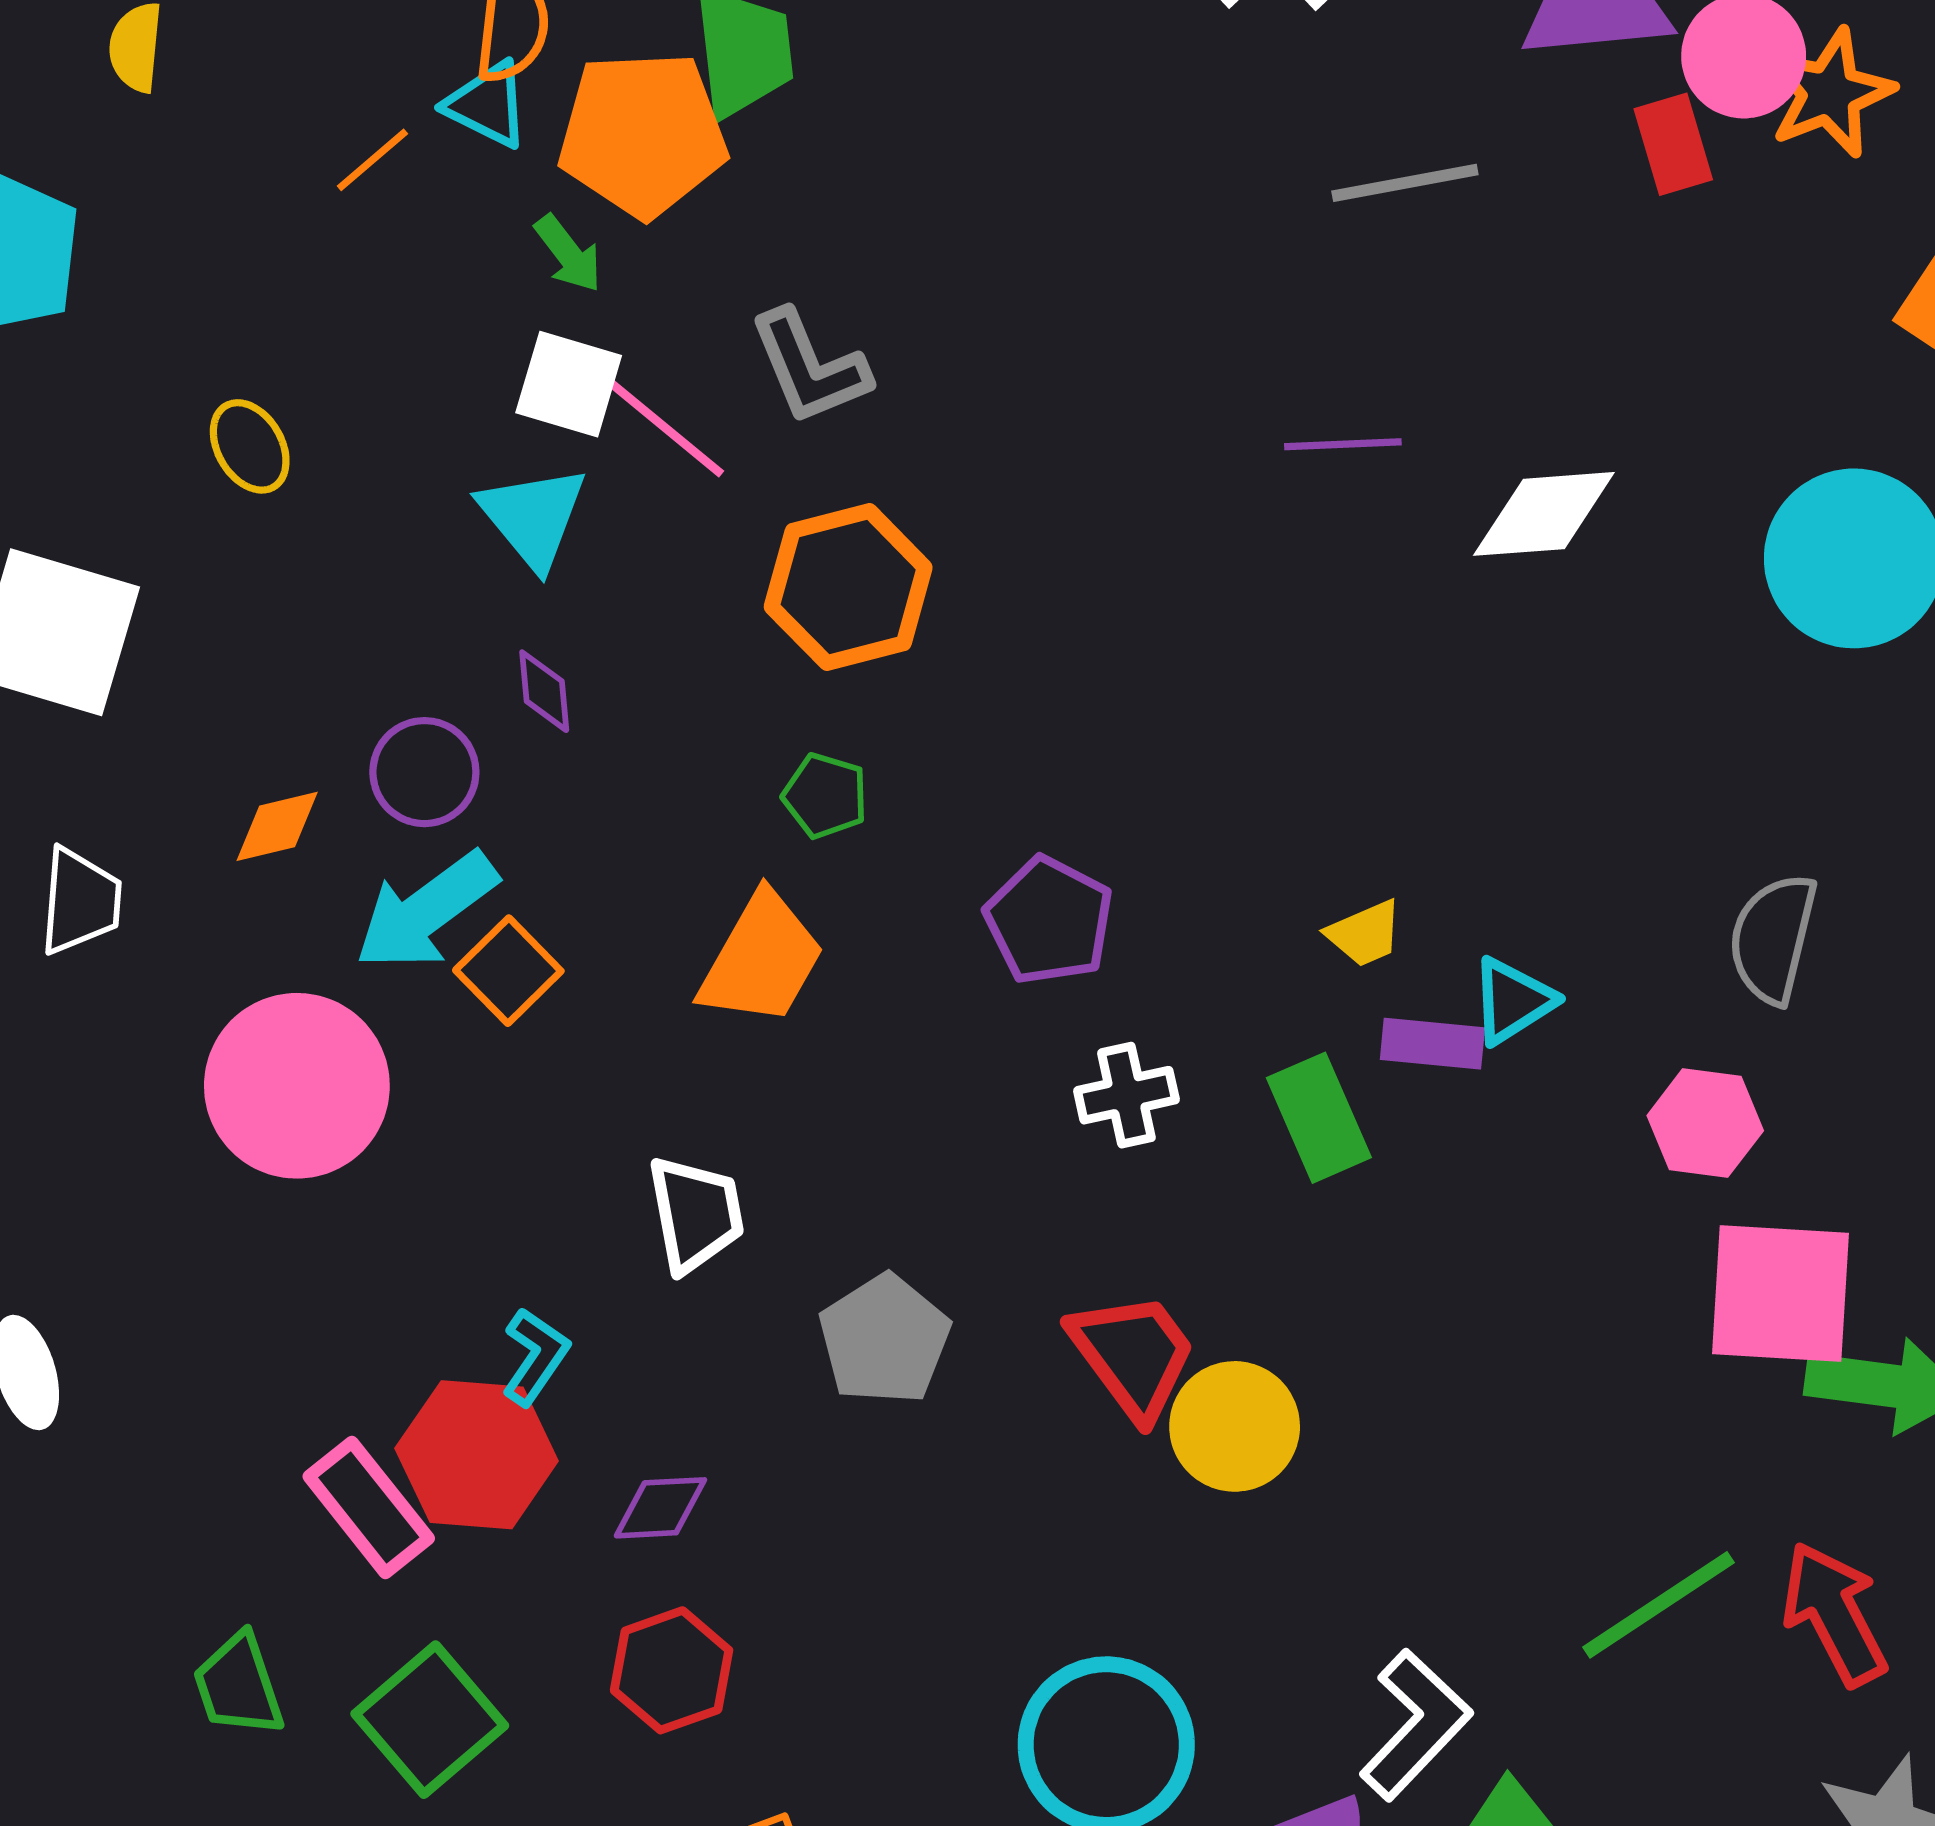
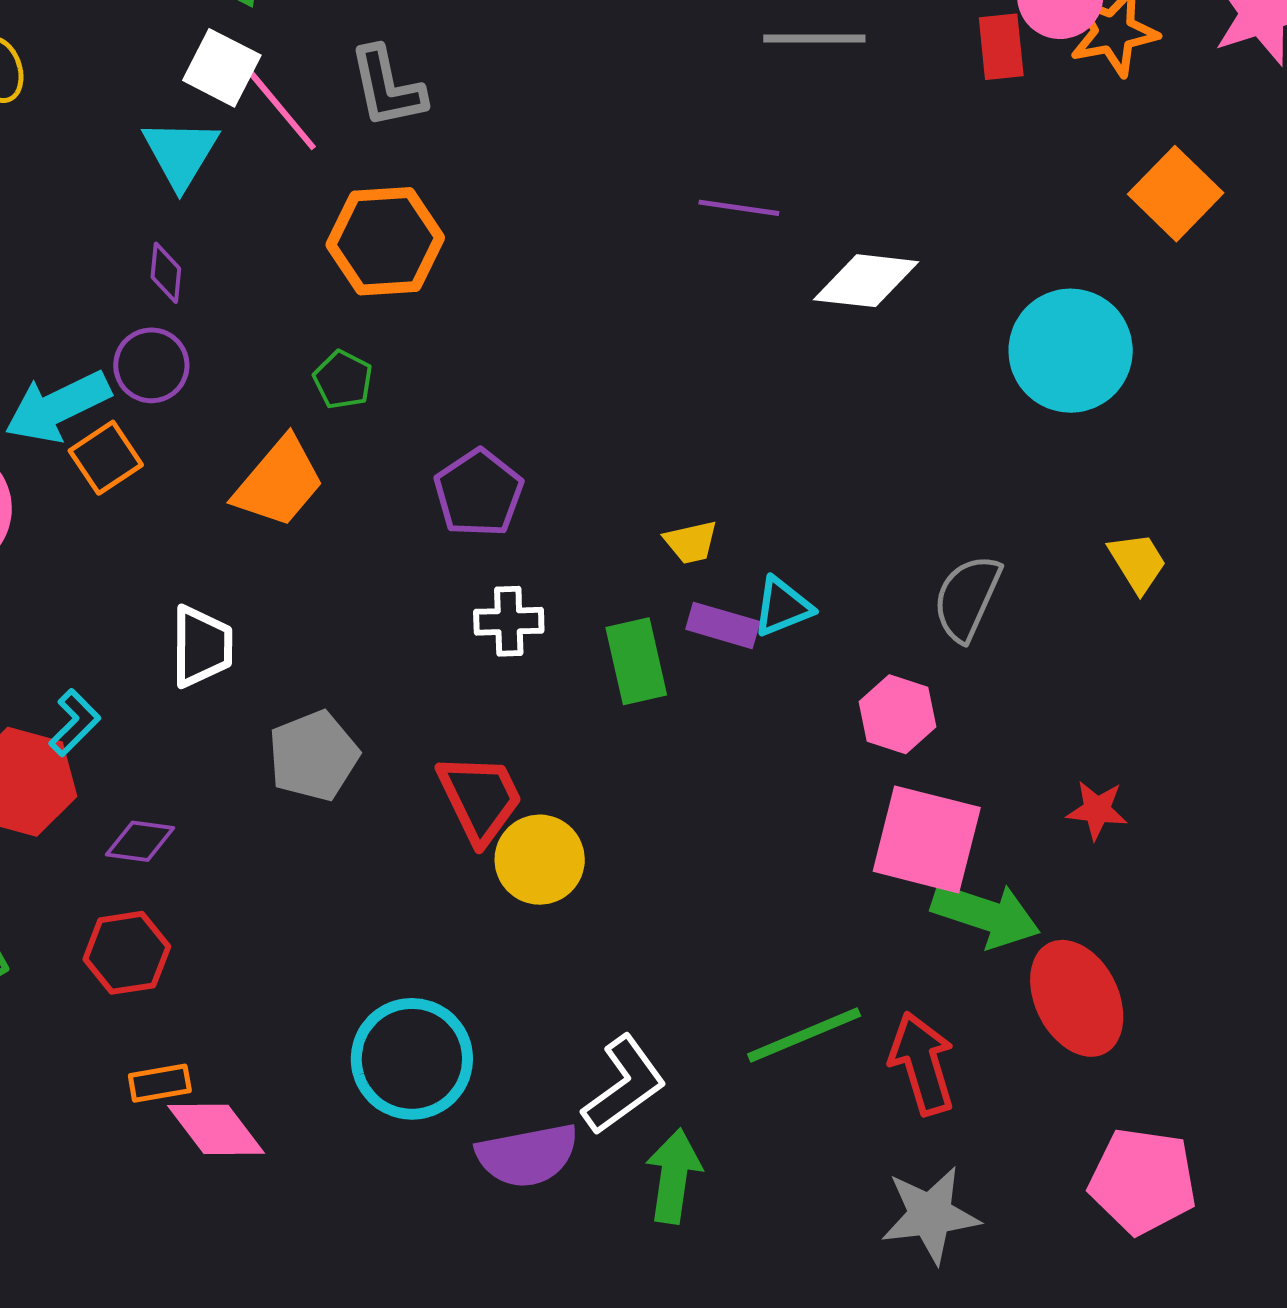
purple circle: (424, 772) -> (151, 365), moved

